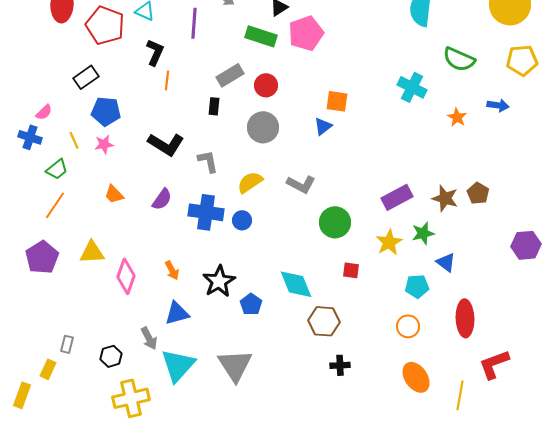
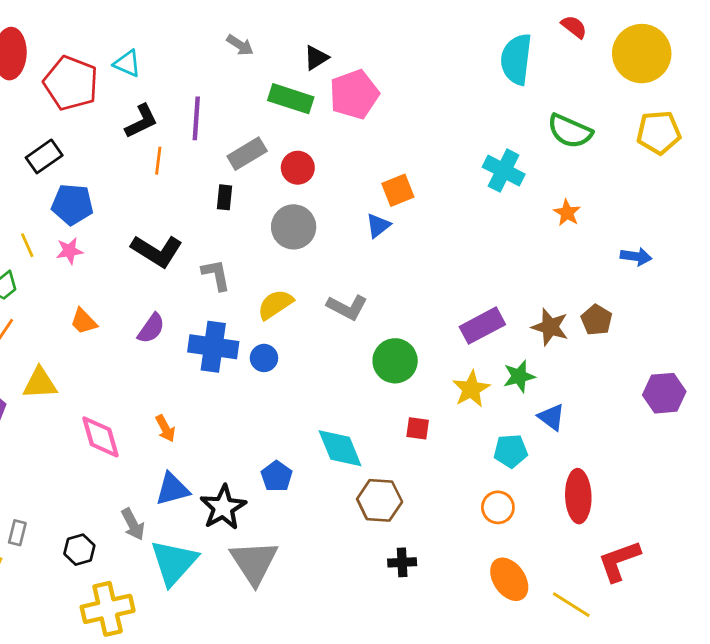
purple line: (194, 23) -> (196, 118), moved
black L-shape: (155, 52) -> (141, 121), turned 40
orange square: (337, 101) -> (398, 190), turned -30
blue arrow: (498, 105) -> (636, 257), moved
yellow triangle: (92, 252) -> (40, 383), moved
pink diamond: (126, 276) -> (100, 437), turned -36
black star: (219, 281) -> (223, 507), moved
yellow line: (460, 395) -> (571, 605), turned -68

